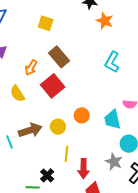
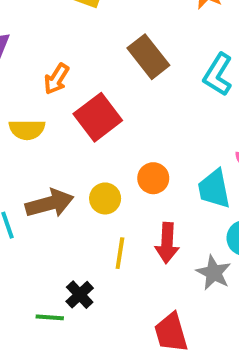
brown rectangle: (59, 57) -> (148, 57), moved
yellow semicircle: (17, 94) -> (27, 129), turned -60
red arrow: (84, 169) -> (167, 243), moved

